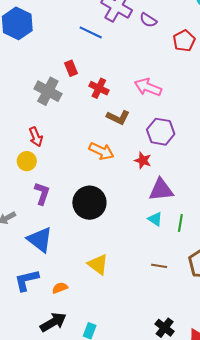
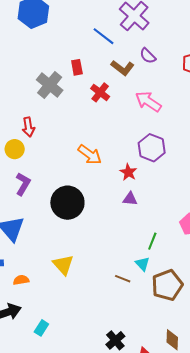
purple semicircle: (148, 20) -> (148, 56), moved
brown L-shape: (118, 117) -> (122, 68), moved
purple triangle: (161, 190) -> (130, 199), moved, size x0.6
cyan triangle: (155, 219) -> (142, 264), moved

